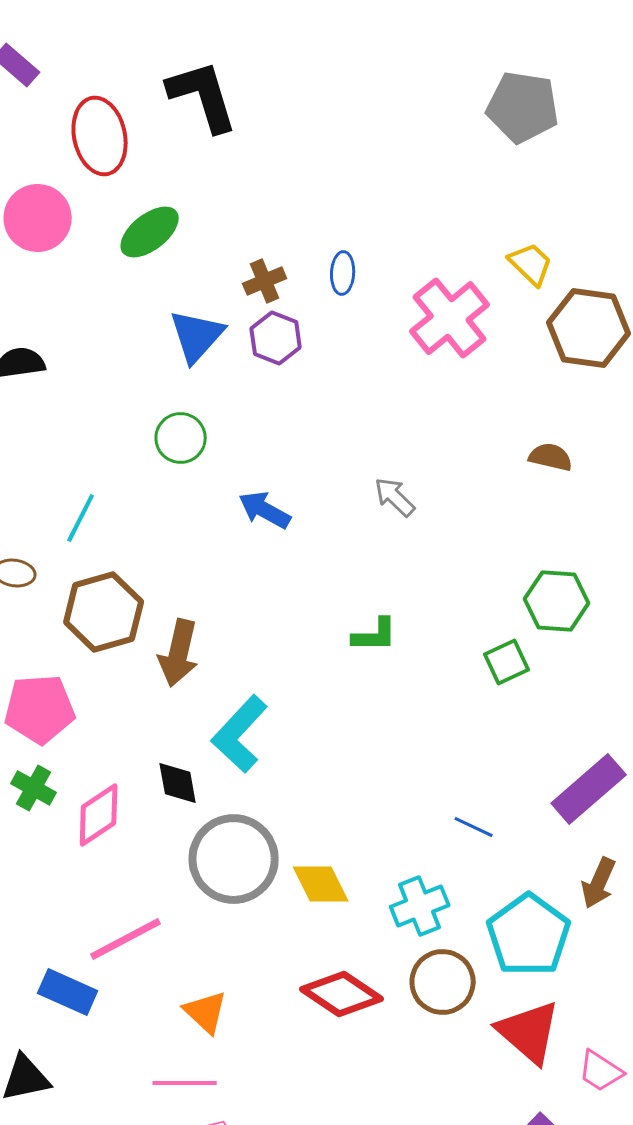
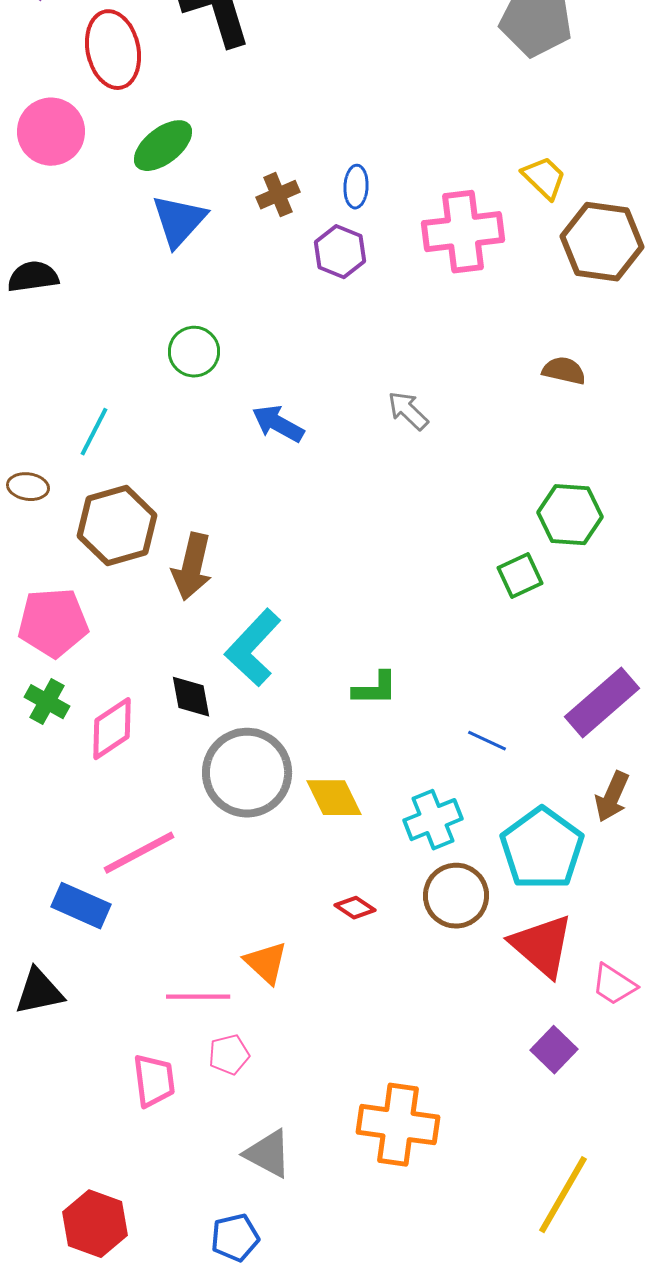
pink cross: (450, 318) -> (463, 232), turned 32
blue triangle: (197, 336) -> (179, 221), moved
purple hexagon: (276, 338) -> (340, 252), moved
green L-shape: (375, 635) -> (375, 689), moved
red diamond: (342, 994) -> (355, 908), size x0.5
orange triangle: (206, 1012) -> (266, 963), moved

